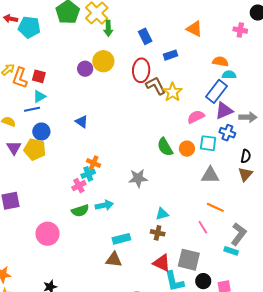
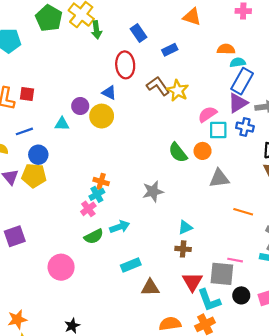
yellow circle: (103, 61) -> (102, 116), moved
purple circle: (85, 69) -> (80, 106), moved
red ellipse: (141, 70) -> (125, 65), moved
blue rectangle: (217, 91) -> (242, 81), moved
cyan triangle: (39, 96) -> (62, 124), moved, turned 40
blue triangle: (82, 122) -> (109, 93), moved
cyan square: (208, 143) -> (218, 130), moved
gray triangle: (210, 175) -> (219, 178), moved
pink line: (203, 227) -> (235, 260), moved, turned -40
cyan rectangle: (121, 239) -> (131, 265), moved
brown triangle: (114, 260) -> (150, 288), moved
red triangle: (162, 263) -> (192, 282), turned 42

